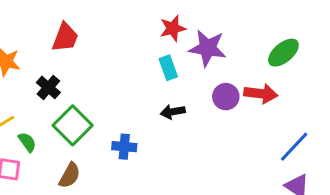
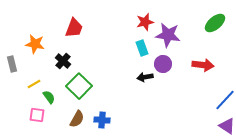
green ellipse: (283, 53) -> (215, 23), moved
purple circle: (226, 97) -> (163, 64), moved
blue cross: (124, 147) -> (102, 120), moved

